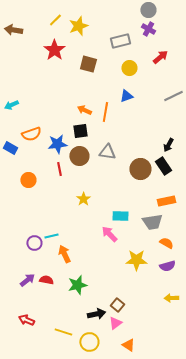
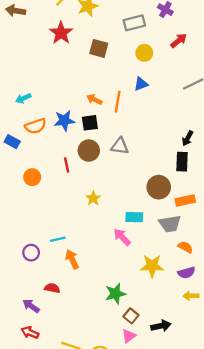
cyan arrow: (11, 105) -> (23, 98), moved
blue star: (57, 144) -> (64, 121), moved
black rectangle: (163, 166) -> (182, 162), turned 36
brown circle: (140, 169) -> (159, 187), moved
purple circle: (34, 243) -> (31, 253), moved
purple arrow: (27, 280) -> (31, 306), moved, turned -105
green star: (77, 285) -> (115, 294), moved
yellow arrow: (171, 298) -> (191, 296), moved
black arrow: (96, 314) -> (161, 326), moved

